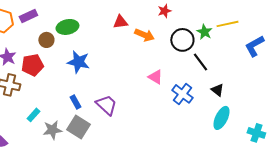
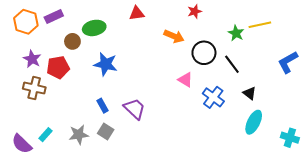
red triangle: (120, 22) -> (137, 13), moved
black circle: (182, 40) -> (204, 53), moved
blue L-shape: (254, 46) -> (288, 62), moved
cyan rectangle: (33, 115) -> (46, 135), moved
gray square: (78, 127) -> (106, 131), size x0.7

